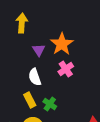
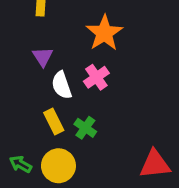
purple triangle: (39, 50) -> (43, 57), moved
pink cross: (66, 69) -> (96, 77), moved

